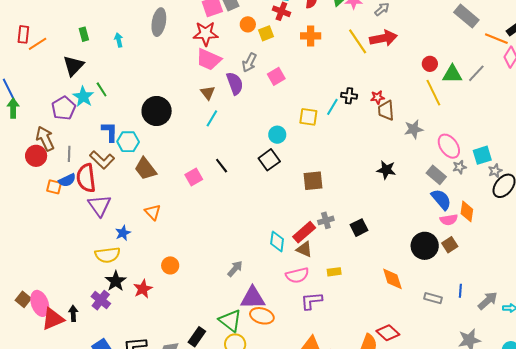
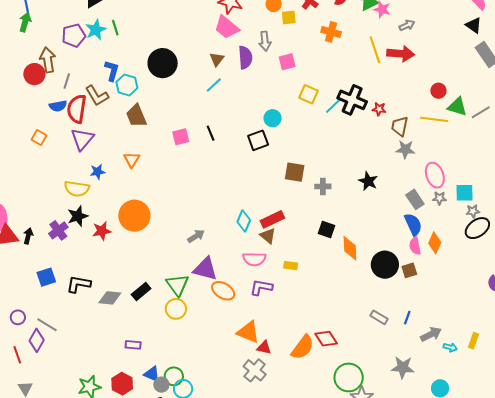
gray arrow: (249, 62) -> (265, 41), turned -48
yellow line: (433, 93) -> (434, 119), turned -72
black cross: (349, 96) -> (352, 100), size x1.8
brown trapezoid: (386, 110) -> (400, 126), moved
yellow square: (308, 117) -> (308, 94), moved
orange square: (54, 187) -> (39, 137), moved
gray cross: (326, 220) -> (323, 186), moved
pink semicircle: (449, 220) -> (415, 246), turned 72
black square: (359, 228) -> (326, 230), turned 30
orange circle: (170, 265) -> (134, 216), size x1.8
orange diamond: (392, 279) -> (350, 248), moved
orange ellipse: (262, 316) -> (223, 291), moved

